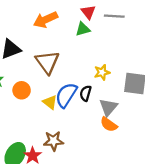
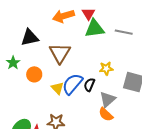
red triangle: (88, 12) -> (88, 14), moved
gray line: (114, 16) -> (124, 32), moved
green triangle: (83, 29) -> (95, 29), size x1.5

